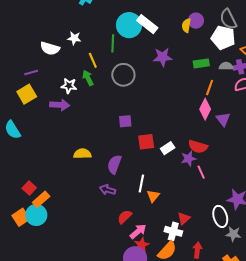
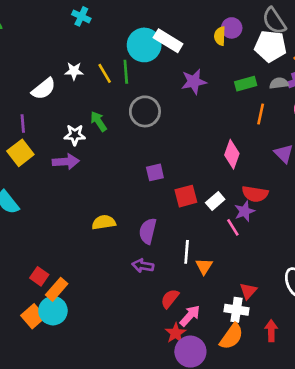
white semicircle: (50, 48) -> (44, 89), turned -48
yellow line: (93, 60) -> (105, 73), moved
purple line: (31, 72) -> (23, 124), turned -72
pink diamond: (205, 109) -> (232, 154), moved
pink line: (201, 172) -> (233, 227), moved
red star: (142, 245) -> (176, 333), moved

